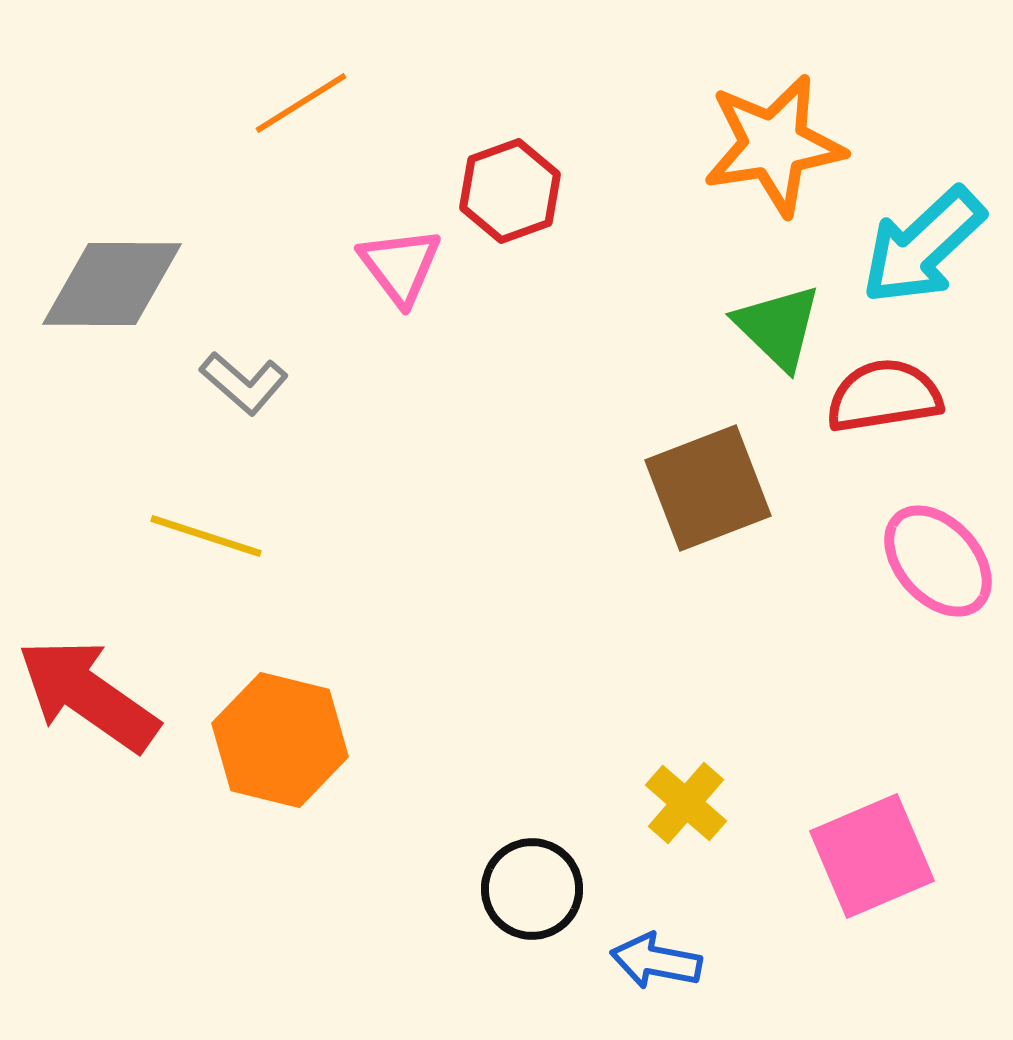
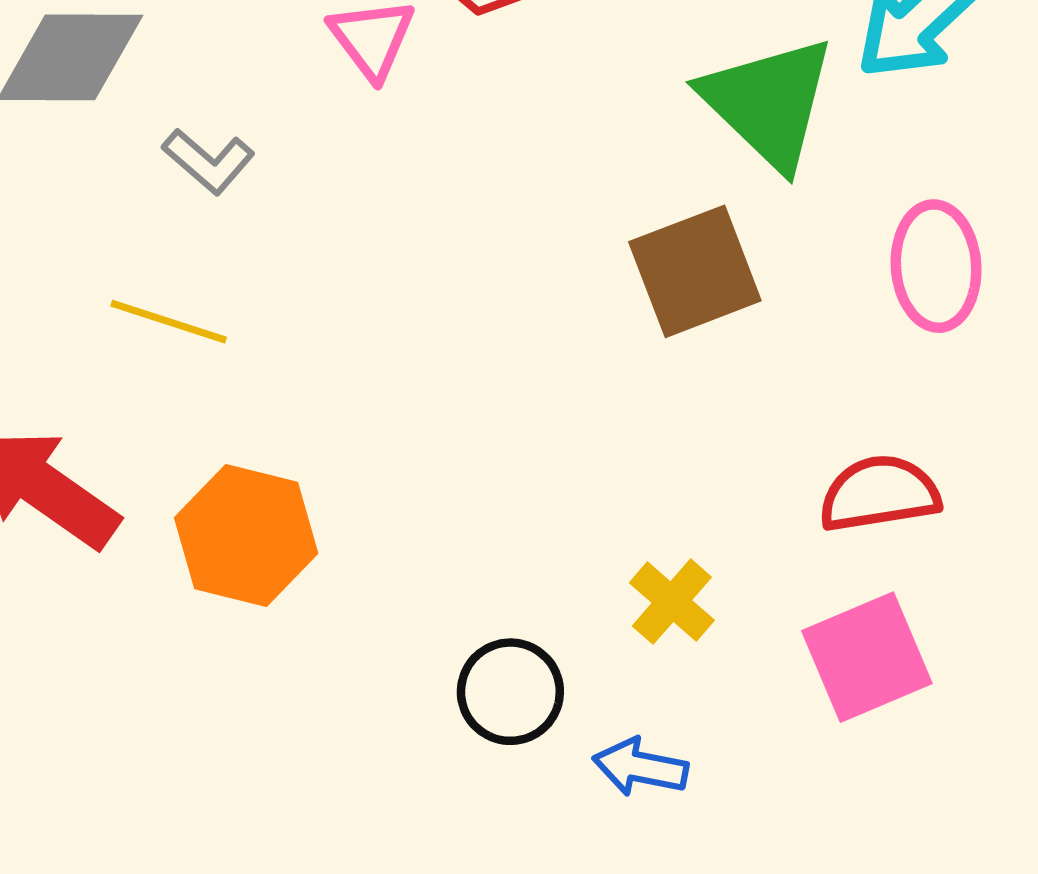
green triangle: (778, 327) -> (768, 103), size x1.5
red semicircle: (884, 396) -> (879, 494), moved
pink ellipse: (938, 561) -> (936, 266), moved, turned 38

